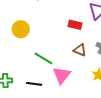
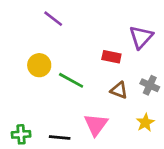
green line: (43, 58) -> (71, 80), moved

